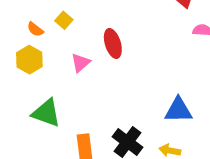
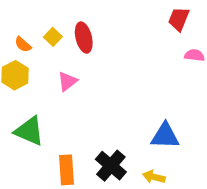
red ellipse: (113, 43) -> (84, 38), moved

